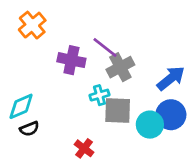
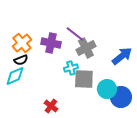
orange cross: (32, 25) -> (22, 43), moved
blue circle: (171, 115) -> (121, 97), moved
black semicircle: (29, 129) -> (21, 60), moved
red cross: (84, 148) -> (51, 106), moved

